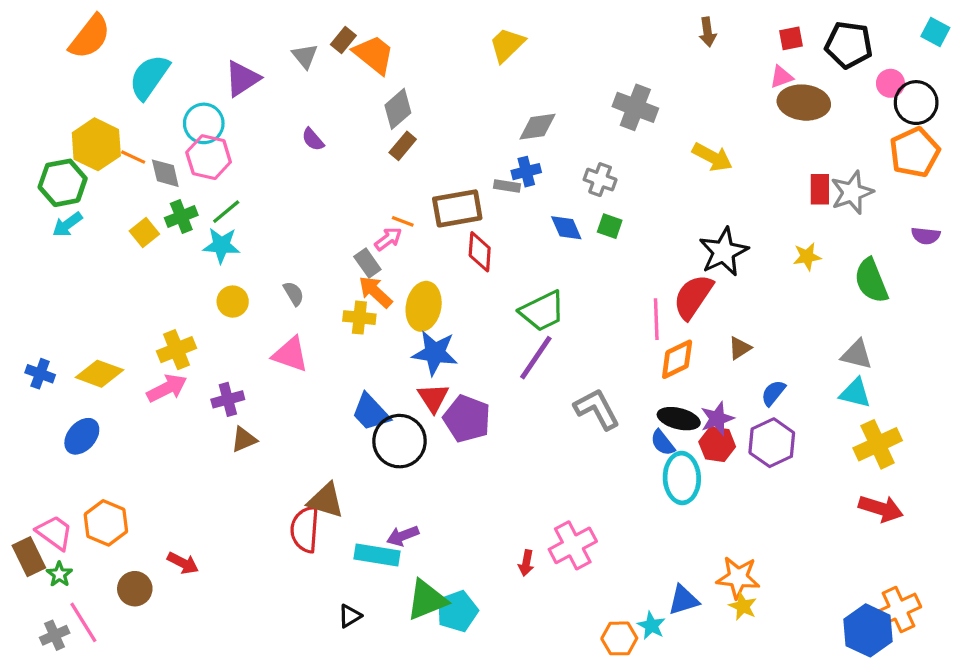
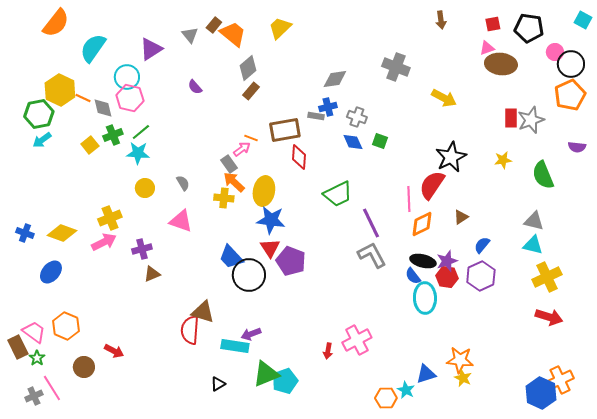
yellow trapezoid: (507, 45) -> (280, 28), moved
gray cross: (600, 180) -> (357, 117), moved
purple line: (536, 358) -> (371, 223), moved, turned -60

